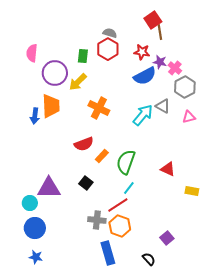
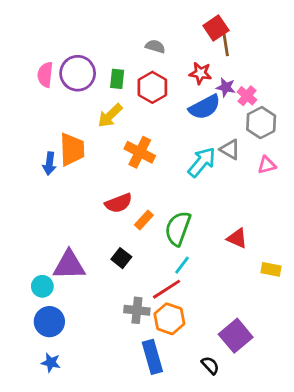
red hexagon: (108, 49) -> (152, 87), moved
purple circle: (55, 73) -> (78, 73), moved
purple square: (167, 238) -> (236, 336), size x1.6

